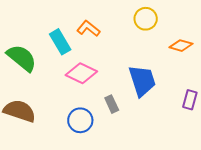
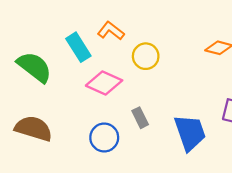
yellow circle: (146, 19) -> (146, 56), moved
blue trapezoid: (142, 81) -> (190, 133), moved

